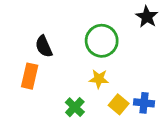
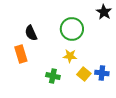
orange rectangle: (30, 76) -> (21, 54), turned -30
green cross: (75, 107) -> (53, 76), turned -32

